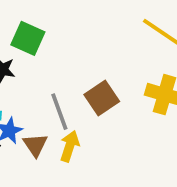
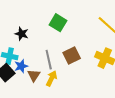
green square: (28, 38) -> (58, 23), moved

